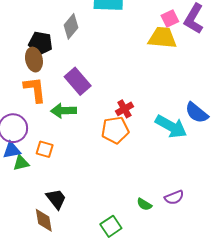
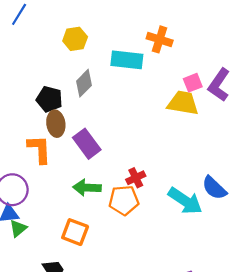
brown ellipse: (34, 60) -> (56, 124), moved
green arrow: (64, 111) -> (87, 188), moved
orange square: (45, 149) -> (75, 232), moved, size x1.4
green triangle: (21, 163) -> (18, 228), turned -30

